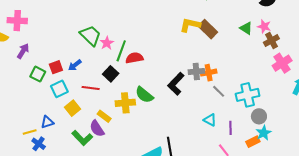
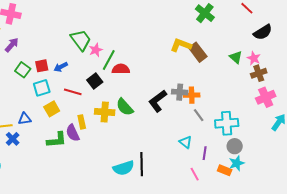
yellow rectangle: (104, 116) -> (82, 122), turned 32
green L-shape: (82, 138) -> (57, 140), turned -60
orange rectangle: (253, 142) -> (225, 170), turned 40

